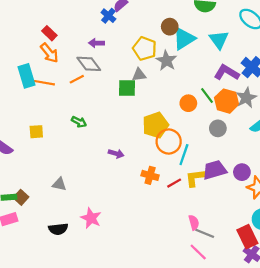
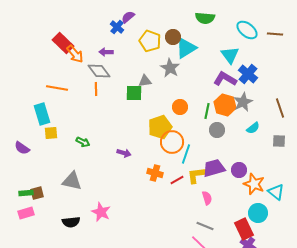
red rectangle: (49, 33) -> (63, 43), size x1.5
cyan triangle: (219, 40) -> (230, 55), moved
yellow pentagon: (145, 49) -> (150, 41), moved
orange arrow: (49, 53) -> (75, 54), moved
cyan rectangle: (26, 76) -> (42, 114), moved
orange line: (77, 79) -> (96, 89), moved, turned -64
green line: (207, 96) -> (207, 111), moved, turned 49
orange circle: (188, 103) -> (180, 107), moved
green arrow: (79, 122) -> (83, 142), moved
gray triangle: (59, 184) -> (72, 181), size x1.5
brown square: (21, 197) -> (37, 193), turned 32
pink semicircle: (194, 222) -> (207, 198), moved

